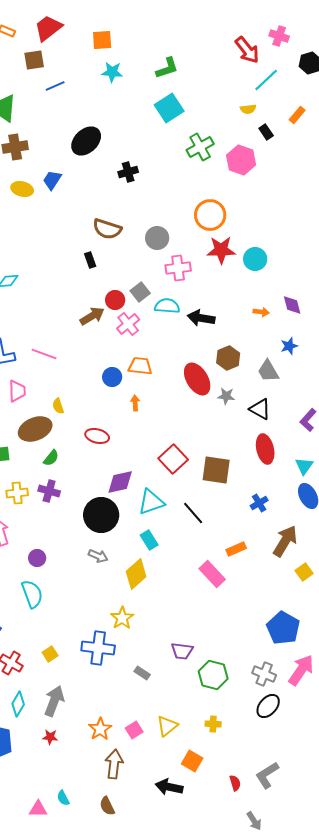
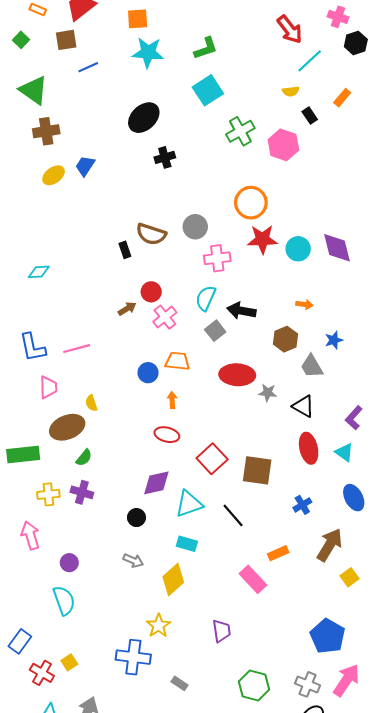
pink cross: (279, 36) -> (338, 17), moved
cyan star: (112, 72) -> (148, 53), size x1.4
black ellipse: (86, 141) -> (144, 118), moved
yellow ellipse: (22, 189) -> (54, 175), turned -50
brown semicircle: (107, 229) -> (151, 234), moved
gray square: (140, 292) -> (215, 331), moved
purple diamond: (292, 305) -> (337, 248), moved, size x1.5
cyan semicircle: (167, 306) -> (206, 298), turned -70
brown arrow: (92, 316) -> (127, 309), size x0.7
pink line: (44, 354) -> (77, 349), turned -35
brown hexagon: (228, 358) -> (286, 339), moved
red ellipse: (197, 379) -> (237, 375), turned -56
red ellipse: (97, 436) -> (167, 435), moved
cyan triangle: (304, 466) -> (344, 452), moved, turned -30
black circle: (101, 515) -> (136, 518), size x0.5
cyan rectangle: (149, 540) -> (187, 544), turned -42
purple trapezoid: (182, 651) -> (221, 631), moved, turned -105
yellow square: (50, 654) -> (69, 662), moved

